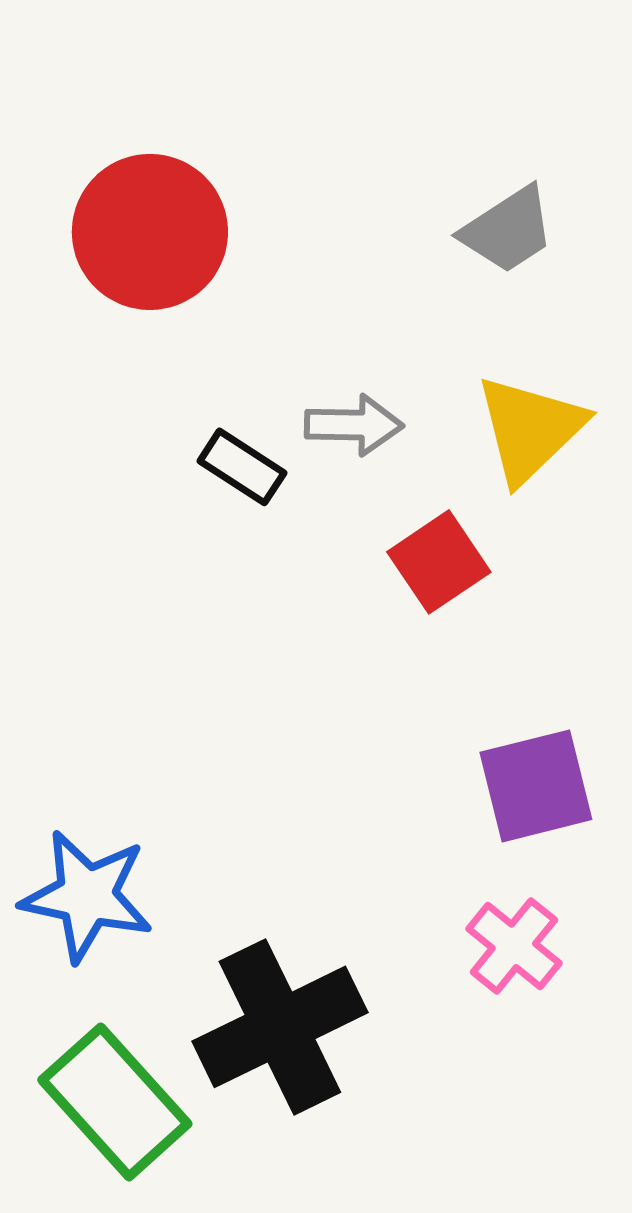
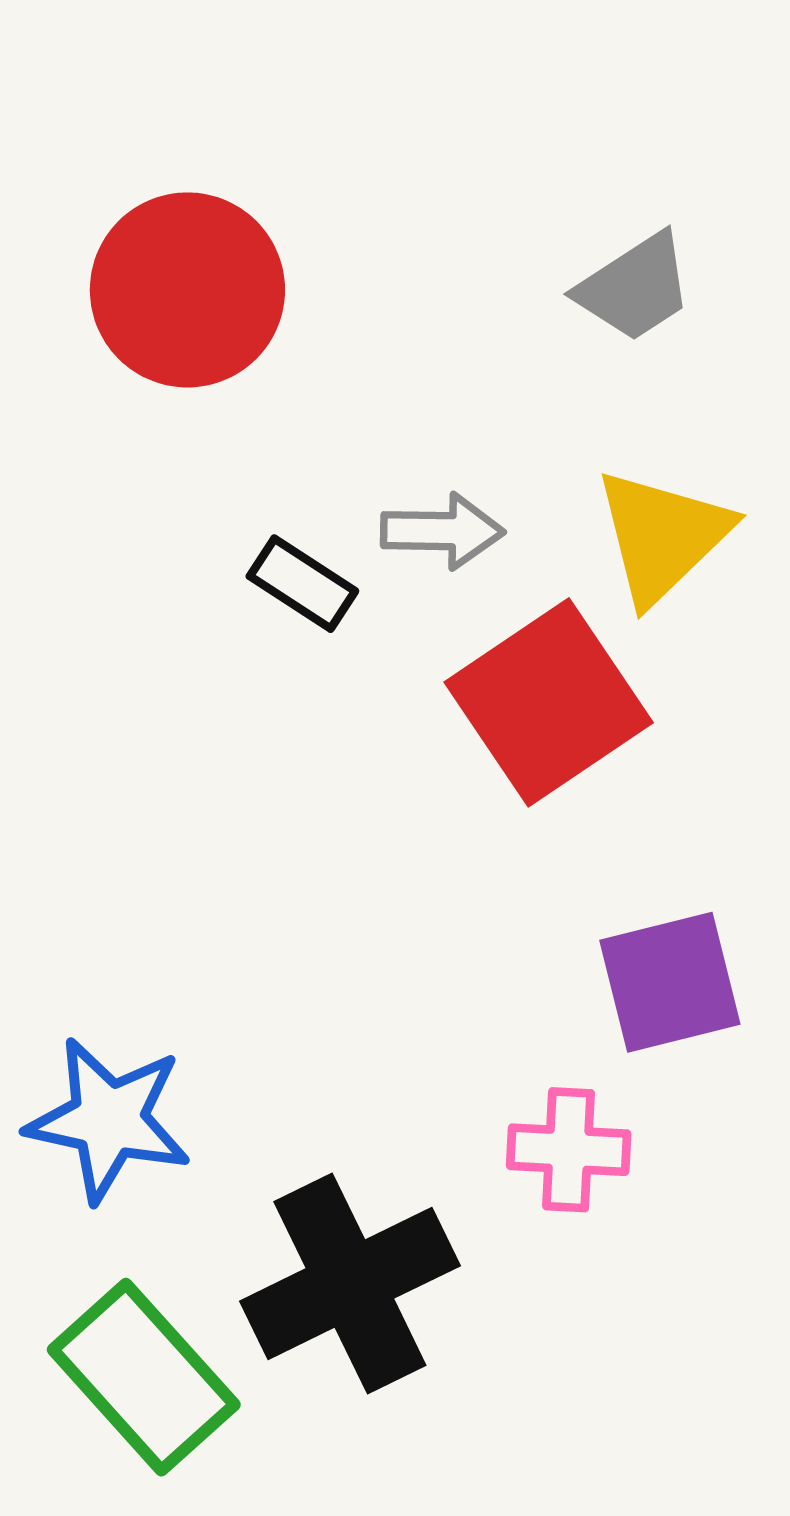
red square: (439, 562) -> (549, 702), size x1.6
pink cross: (514, 946) -> (569, 1150), moved, turned -36

